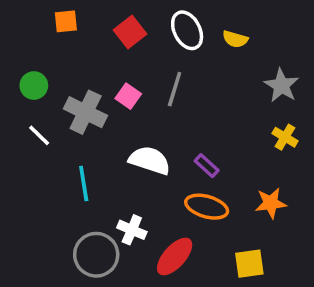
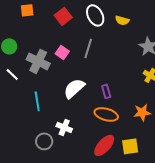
white semicircle: (150, 160) -> (74, 88), turned -60
purple rectangle: (207, 166) -> (106, 91), turned 32
gray circle: (96, 255) -> (44, 141), size x0.7
red ellipse: (175, 256) -> (104, 145), moved

